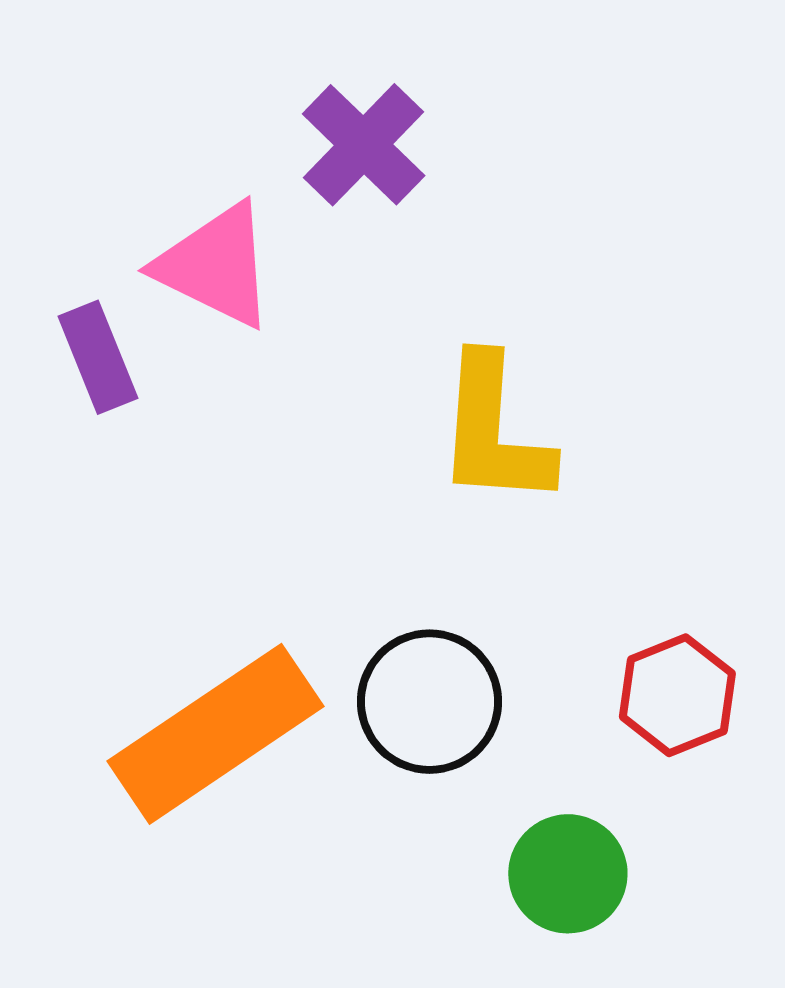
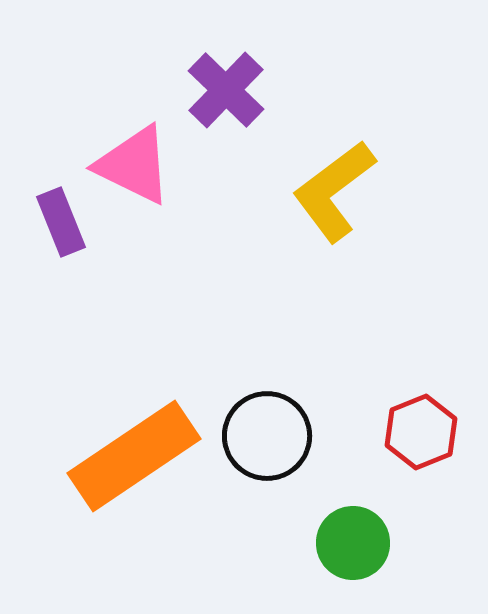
yellow L-shape: (494, 431) -> (334, 191), moved, turned 49

